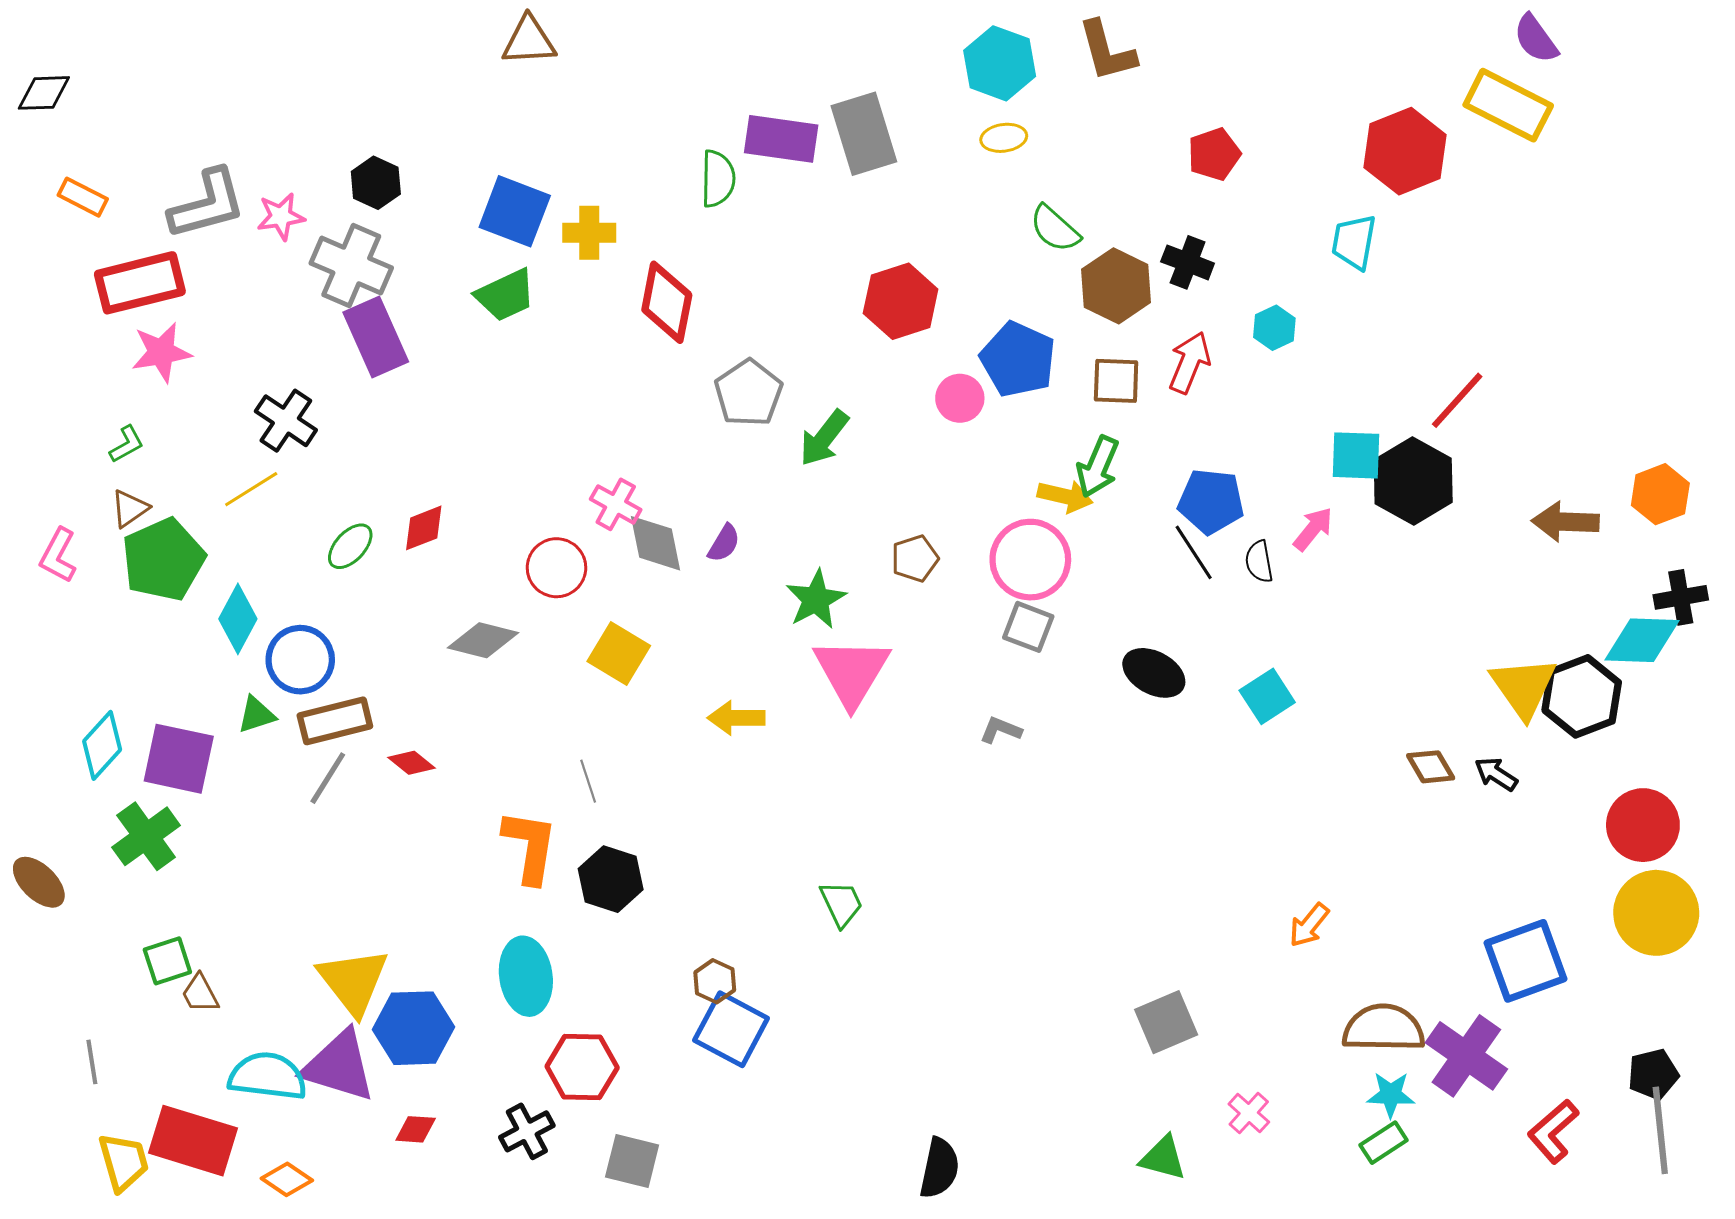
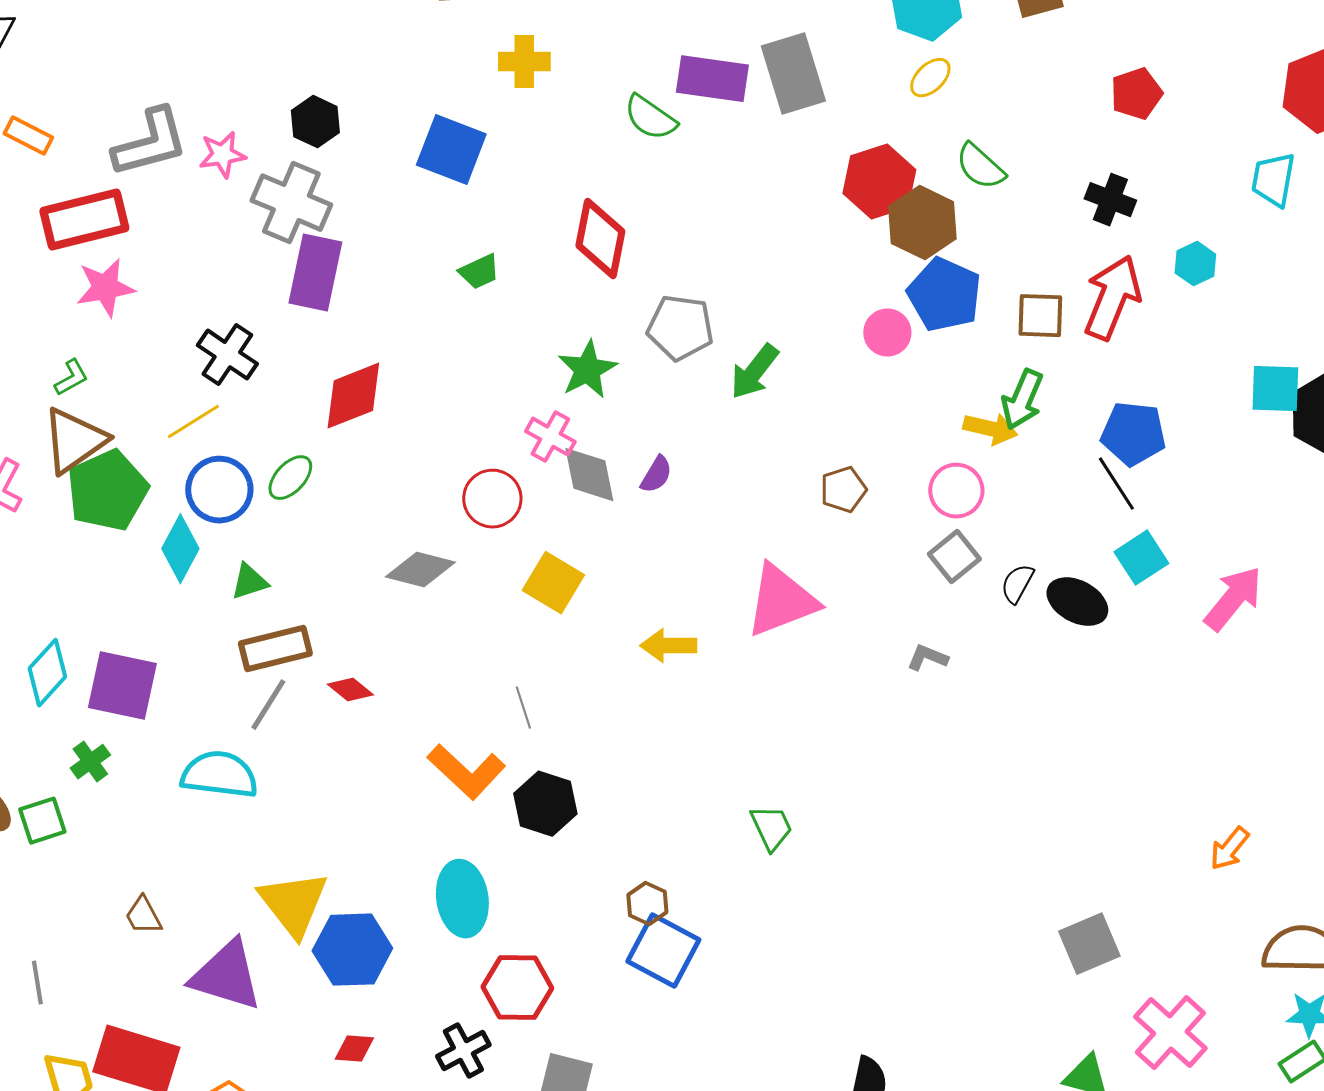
yellow ellipse: (1004, 138) -> (930, 78), turned -36
green semicircle: (718, 179) -> (650, 118), turned 124
yellow cross: (589, 233) -> (524, 62), moved
brown hexagon: (1116, 286) -> (922, 223), moved
green trapezoid: (505, 295) -> (479, 272), moved, size x0.7
red hexagon: (901, 301) -> (879, 182), moved
purple rectangle: (376, 337) -> (315, 273), turned 36
red arrow: (1190, 362) -> (1112, 298), size x1.4
gray pentagon: (748, 393) -> (680, 328), turned -30
brown triangle: (130, 509) -> (74, 441), size x1.8
red diamond: (424, 528) -> (353, 396), moved, size x1.5
pink arrow: (1313, 529) -> (1233, 599), moved, size x1.5
pink circle: (1030, 560) -> (956, 491), size x0.7
black semicircle: (1259, 562) -> (1017, 584), moved, turned 39
green star: (816, 599) -> (587, 370), moved
gray square: (1028, 627) -> (954, 557), turned 30
blue circle: (300, 660) -> (219, 490), moved
pink triangle: (852, 672) -> (781, 601), turned 38
cyan square: (1267, 696) -> (1141, 558), moved
green triangle: (256, 715) -> (249, 582), moved
green cross: (146, 836) -> (90, 762), size x0.6
orange L-shape: (530, 846) -> (466, 772), turned 124
green square: (167, 961) -> (42, 821), moved
purple triangle: (339, 1066) -> (226, 976), moved
cyan semicircle: (268, 1076) -> (219, 775), moved
pink cross: (1249, 1113) -> (1170, 1033), size x1.8

